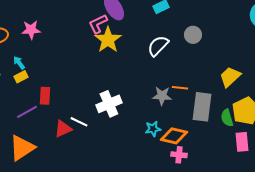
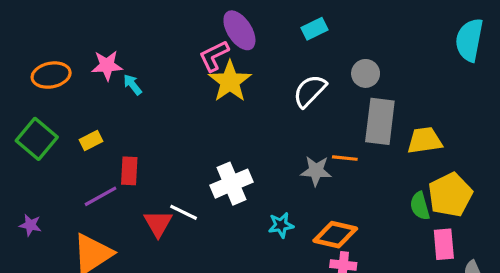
cyan arrow: (19, 63) -> (132, 85), moved
yellow trapezoid: (230, 77) -> (425, 140), turned 35
gray rectangle: (202, 107) -> (380, 121), moved
red triangle: (63, 129) -> (158, 223), turned -36
cyan star: (153, 129) -> (281, 225), moved

